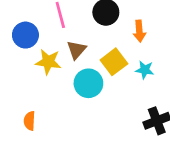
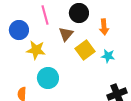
brown triangle: (76, 50) -> (66, 34), moved
cyan circle: (88, 83) -> (48, 78), moved

